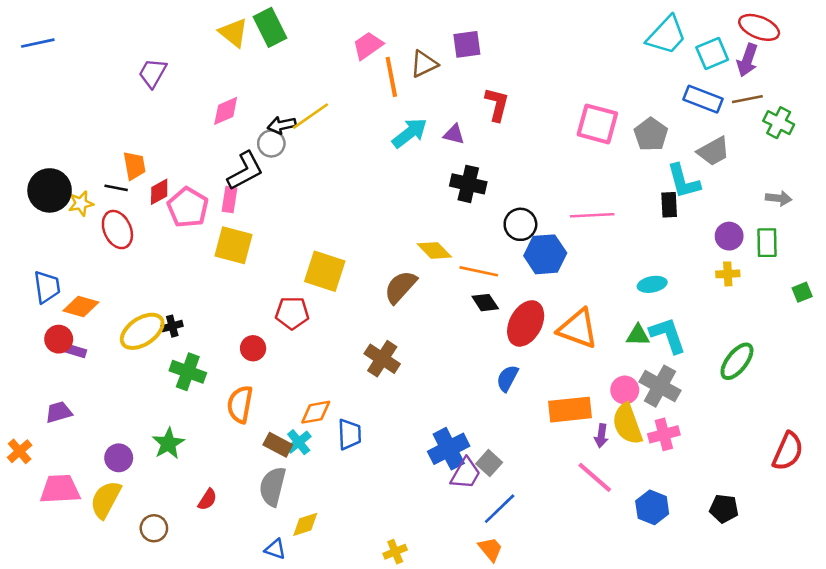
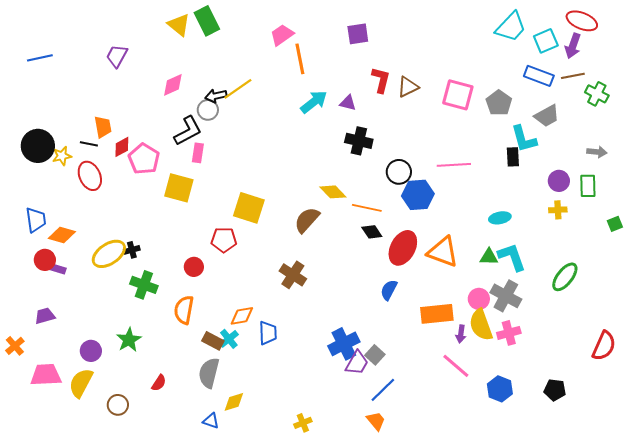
blue line: (38, 43) -> (40, 58), moved
brown triangle: (424, 64) -> (408, 87), moved
pink rectangle: (230, 200) -> (198, 153), moved

